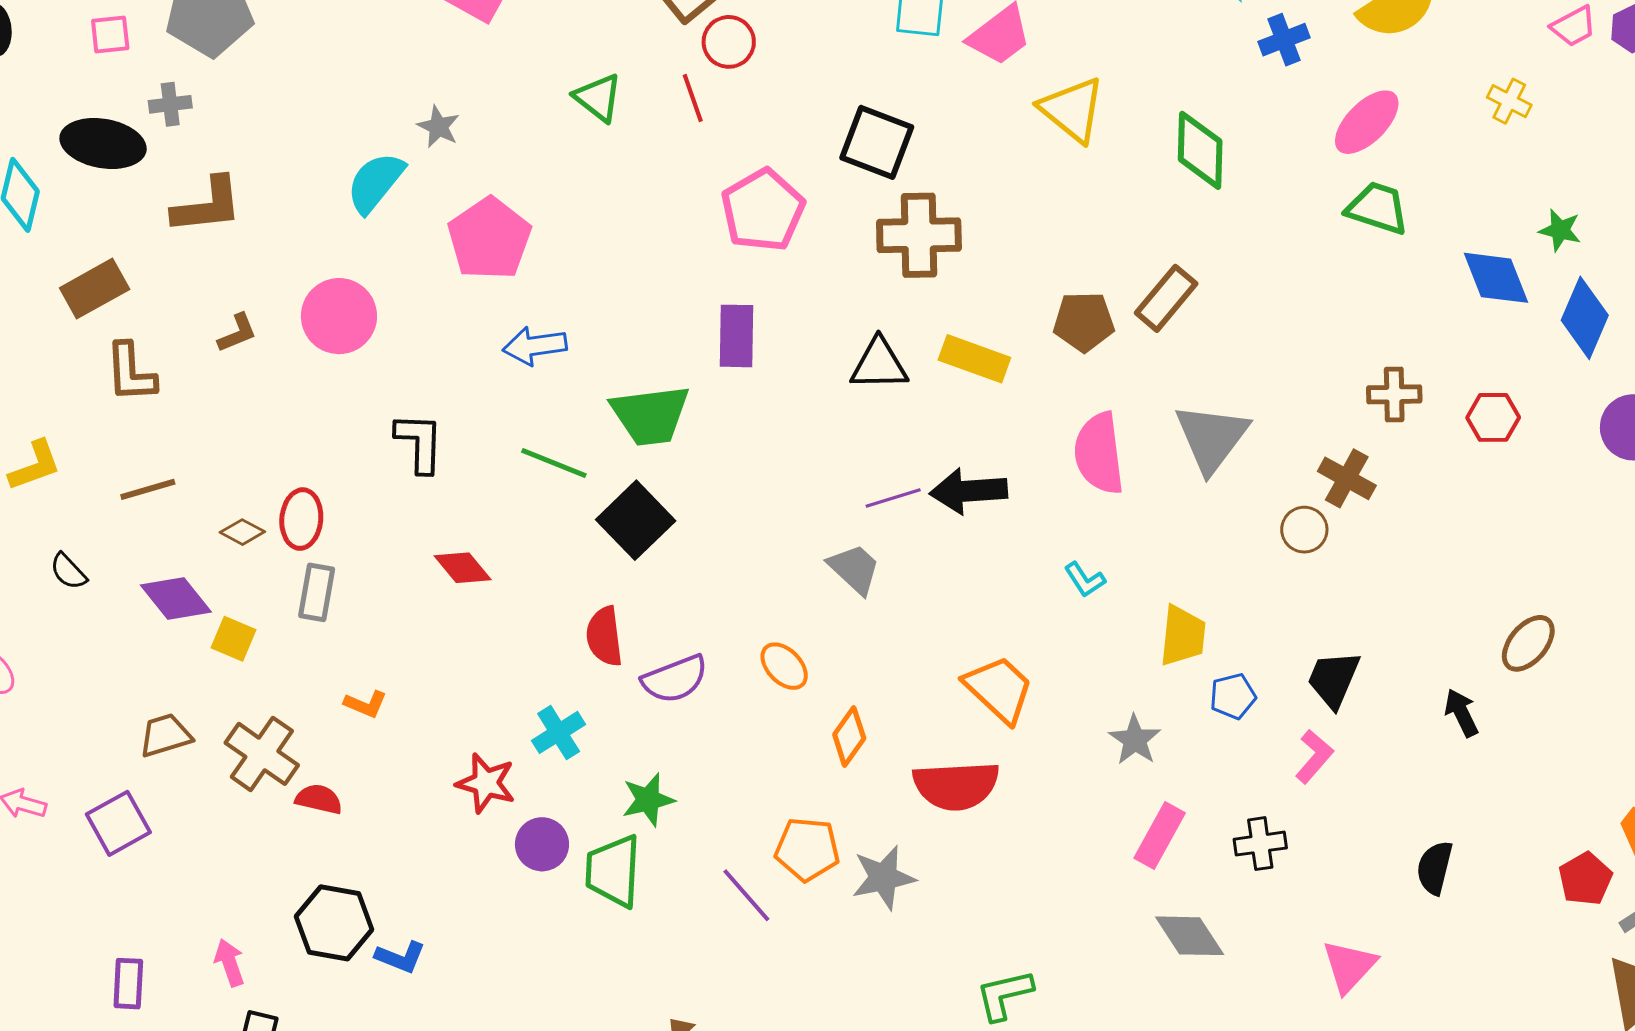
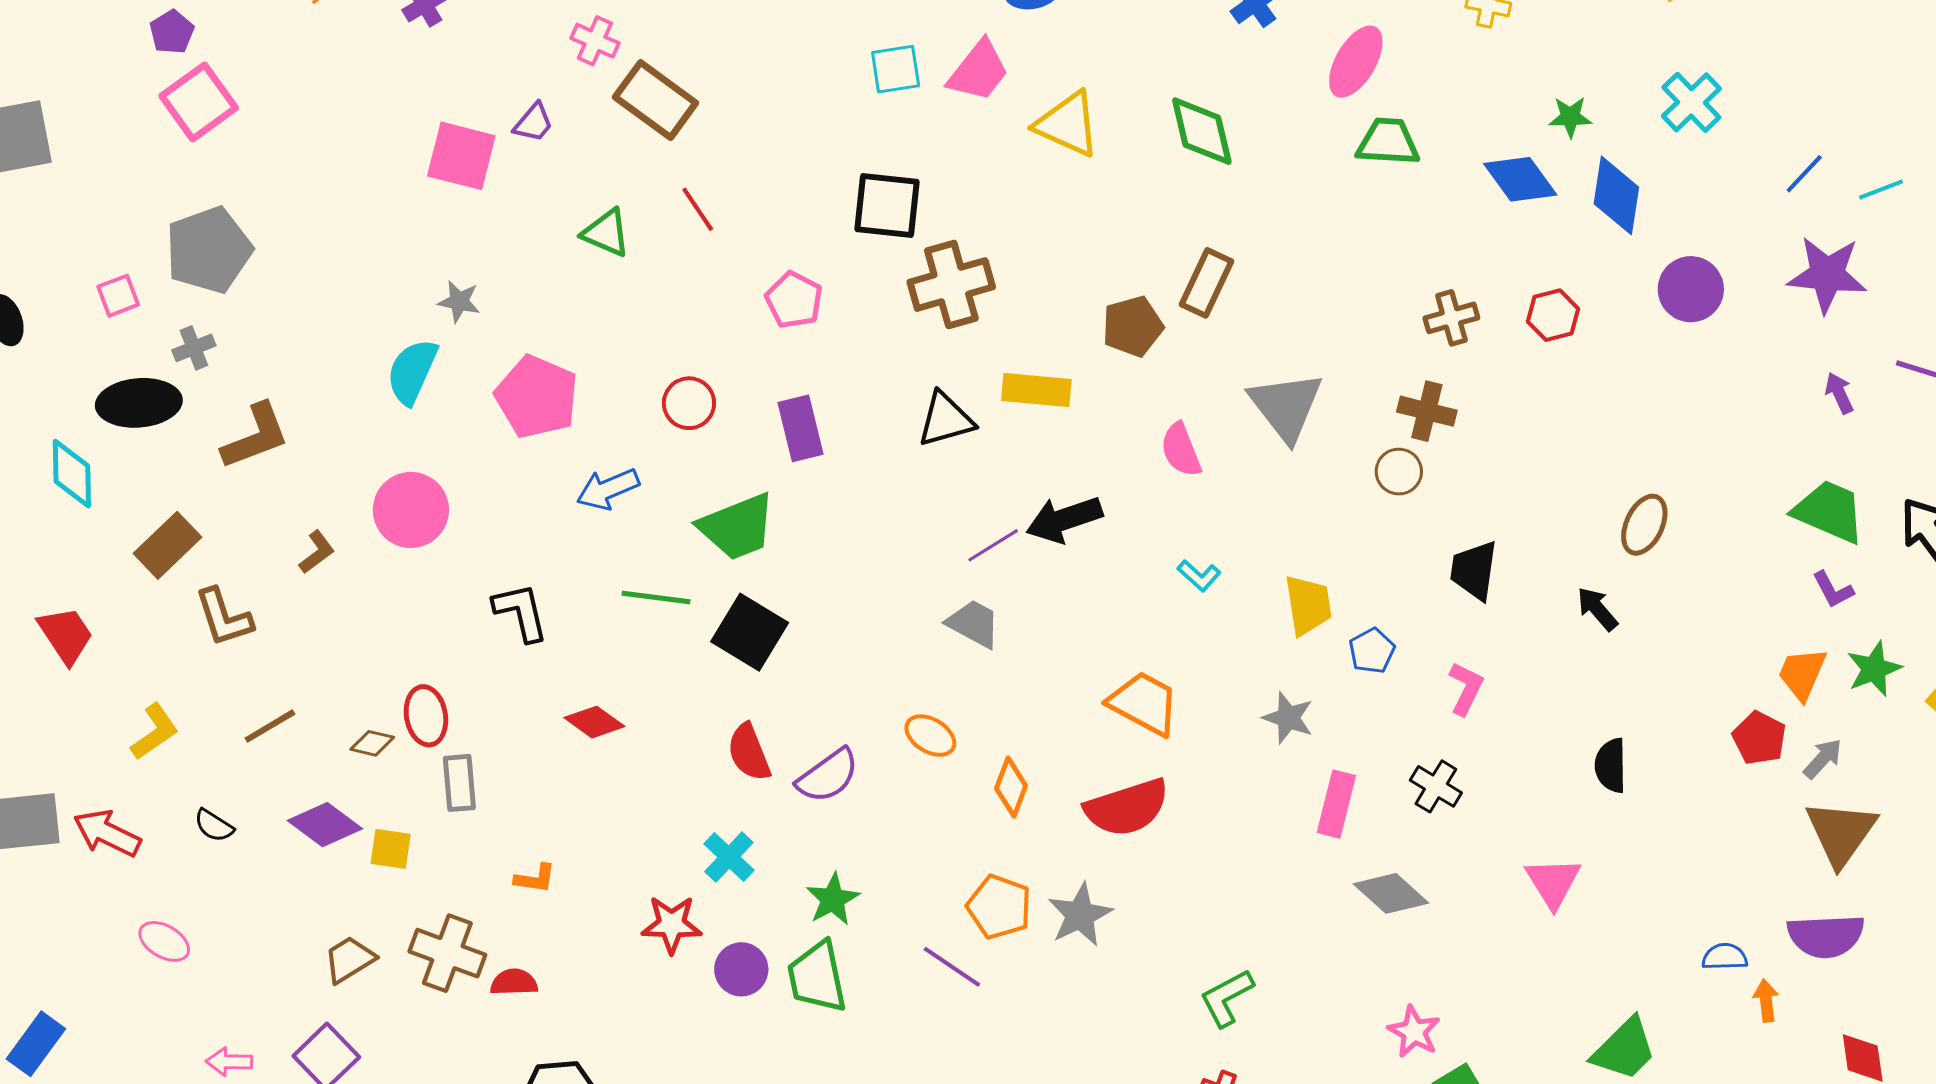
red circle: (729, 42) -> (689, 403), moved
pink pentagon: (763, 210) -> (794, 300), size x0.7
pink semicircle: (1099, 453) -> (1181, 450), size x0.7
black trapezoid: (1334, 679) -> (1474, 570), moved
black cross: (1260, 844) -> (1436, 786), turned -36
orange pentagon: (807, 849) -> (999, 907), turned 30

